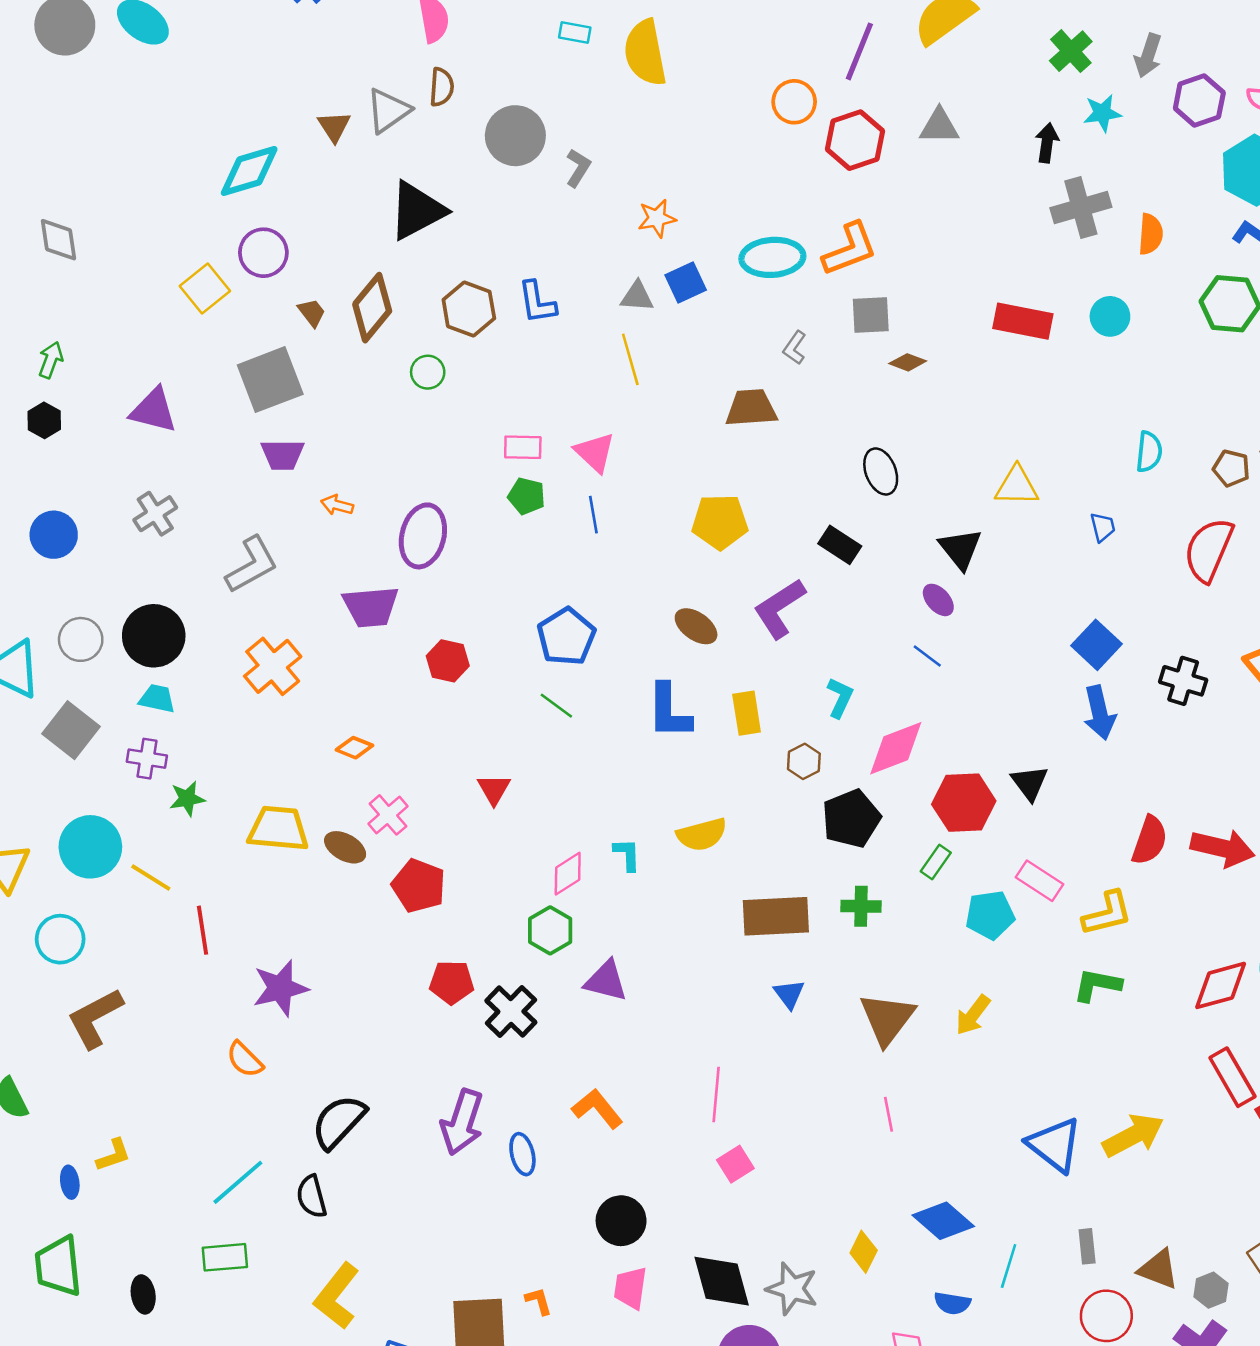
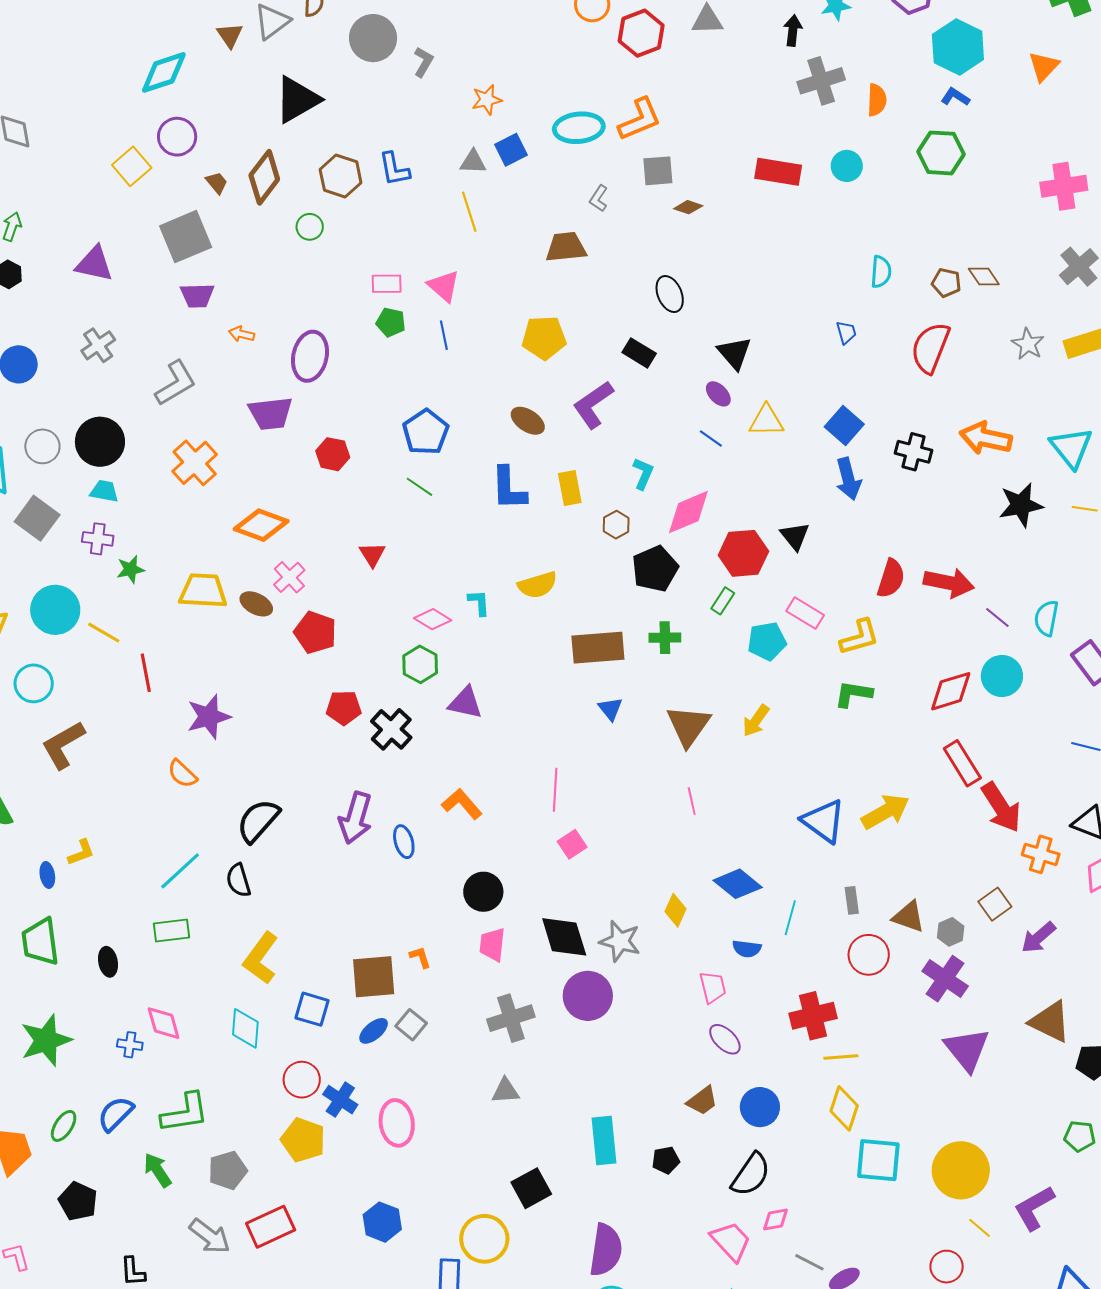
yellow triangle: (1017, 486) -> (766, 421), moved
orange diamond: (354, 748) -> (261, 525), size x1.8
pink diamond: (568, 874) -> (433, 619), turned 66

